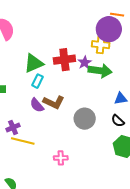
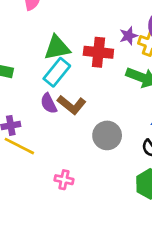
purple star: (85, 63) -> (129, 36), moved
cyan rectangle: (38, 81) -> (57, 72), size x1.5

